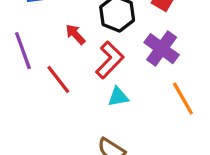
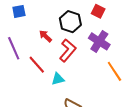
cyan triangle: (118, 97) -> (58, 79), moved

